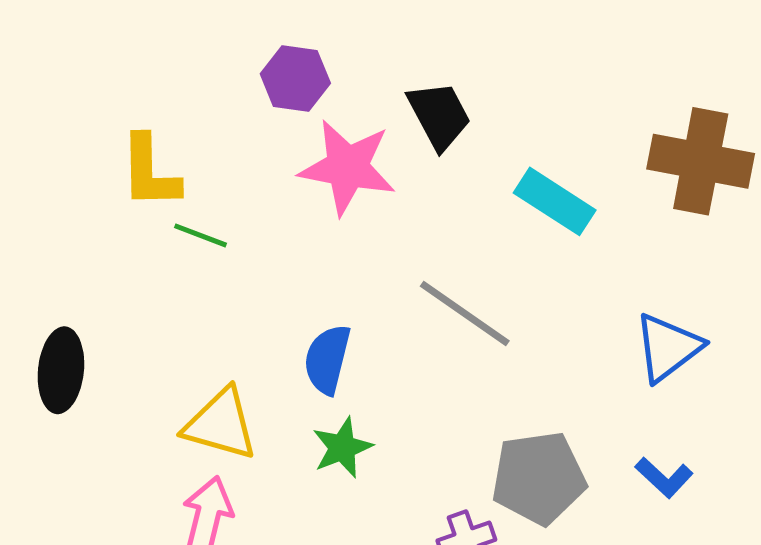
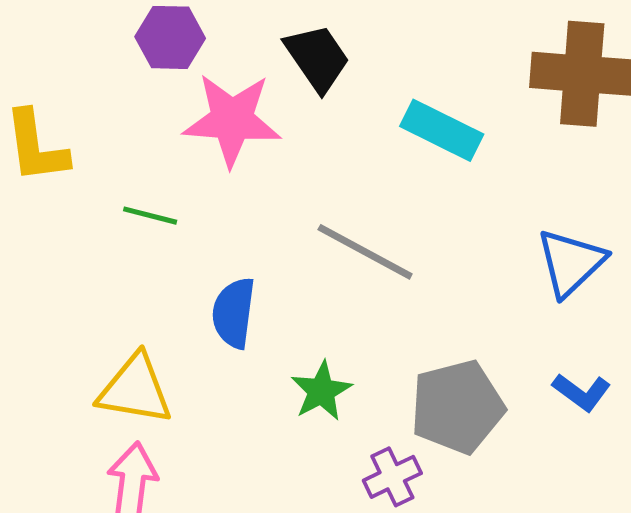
green line: (200, 235) -> (150, 216), moved
green star: (342, 448) -> (321, 391), moved

